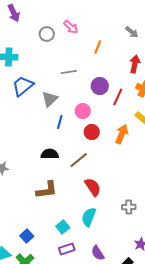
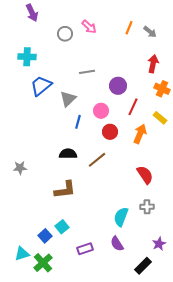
orange line: (98, 47) -> (129, 28), moved
red line: (118, 97) -> (133, 107), moved
red semicircle: (93, 187) -> (145, 175), moved
cyan semicircle: (89, 217) -> (121, 217), moved
cyan square: (63, 227) -> (62, 227), moved
purple semicircle: (98, 253) -> (117, 244), moved

